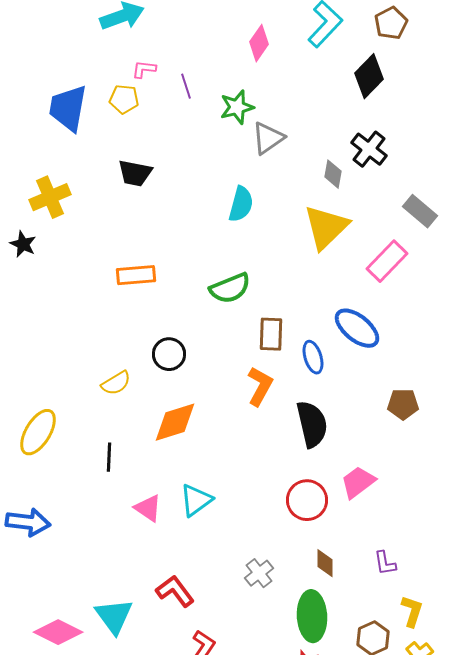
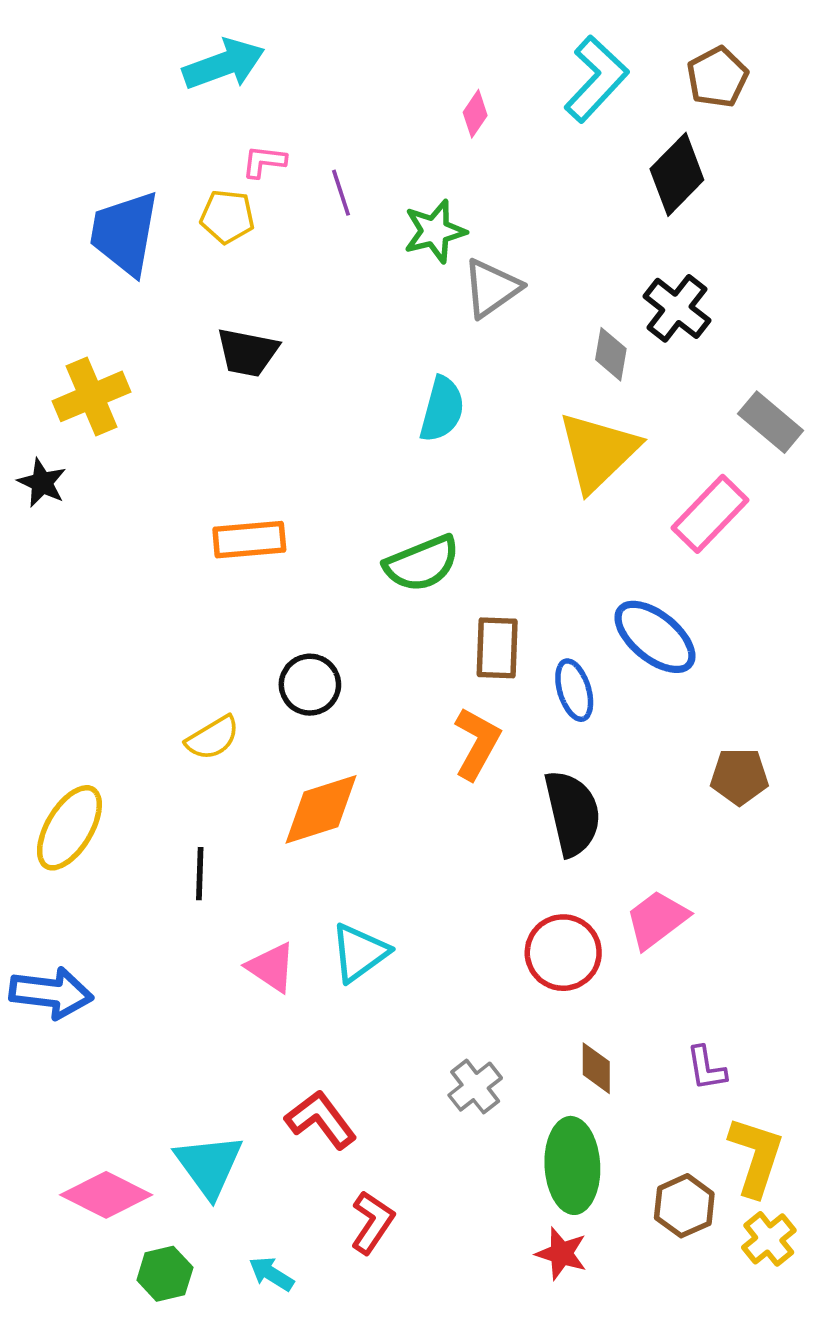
pink diamond: (259, 43) -> (475, 114), size x0.7
yellow L-shape: (412, 611) -> (756, 1156), size x1.4

